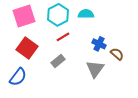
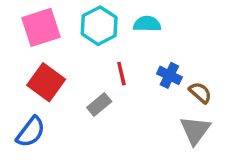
red line: (63, 37) -> (121, 74), moved, turned -72
gray triangle: (95, 69) -> (195, 130), moved

